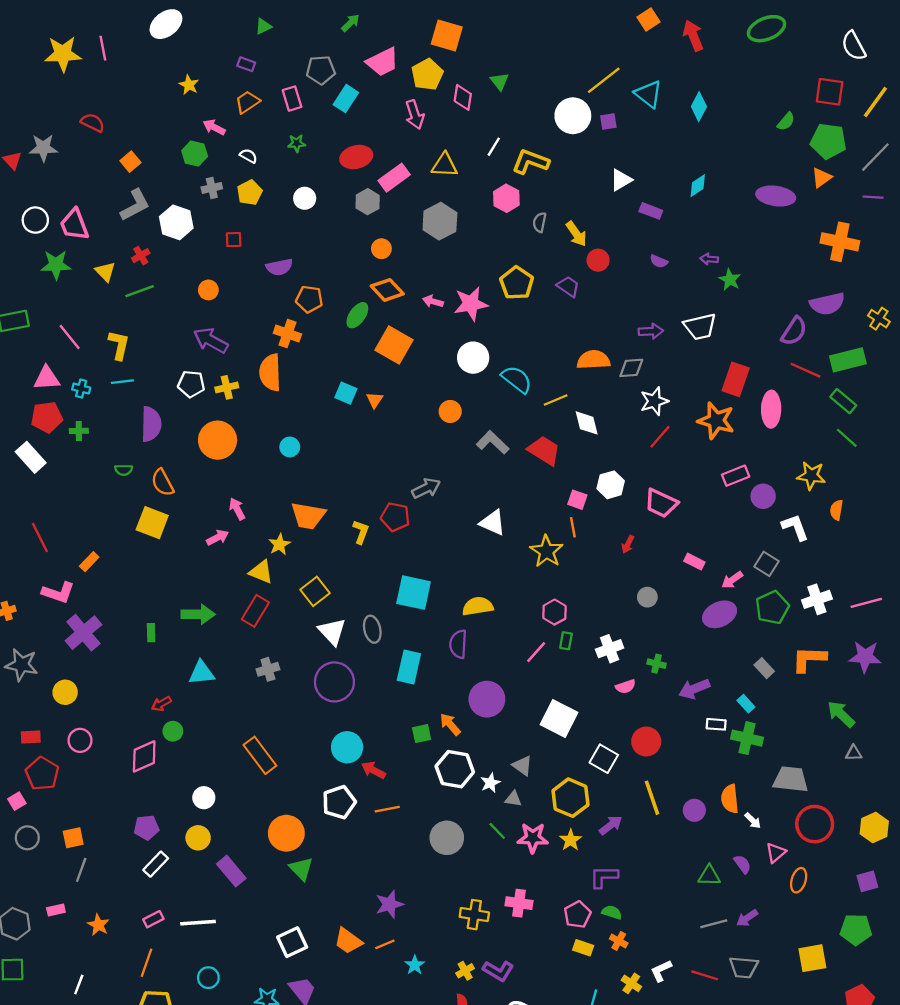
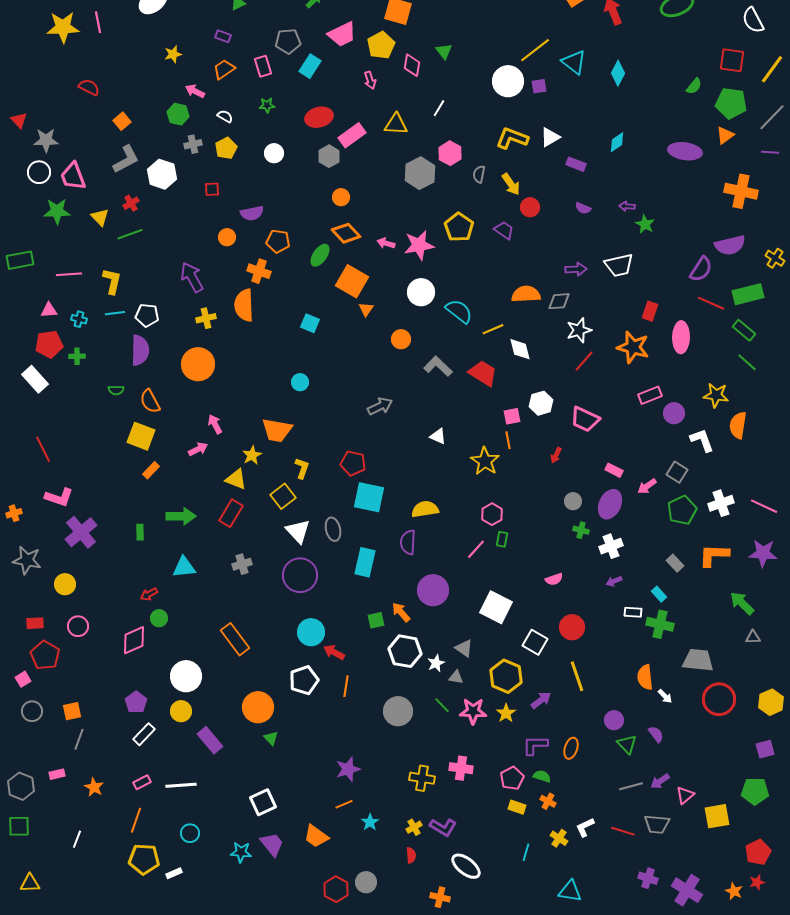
yellow star: (189, 85) -> (173, 54), turned 30
pink arrow: (415, 115) -> (370, 80), size x0.7
gray star: (43, 148) -> (46, 140), moved
yellow L-shape: (530, 162) -> (512, 138), moved
gray hexagon: (440, 221) -> (420, 173), moved
orange circle: (208, 290) -> (227, 237), moved
pink line: (70, 337) -> (69, 274), turned -55
purple arrow: (211, 340) -> (192, 277), turned 32
pink triangle: (47, 378) -> (49, 310), size x0.7
red rectangle: (736, 379) -> (650, 311), size x0.7
white pentagon: (191, 384) -> (147, 315), moved
orange triangle: (375, 400) -> (366, 309), moved
cyan circle: (290, 447) -> (300, 382), moved
pink square: (577, 500) -> (512, 416), turned -30
orange semicircle: (836, 510) -> (738, 425), size x1.5
red pentagon: (395, 517) -> (353, 463), moved
white triangle: (493, 523) -> (438, 436), size x0.7
yellow L-shape: (361, 532) -> (302, 468), moved
orange rectangle: (89, 562) -> (151, 470), moved
pink line: (866, 603) -> (764, 506), turned 40
purple ellipse: (720, 614) -> (610, 504), moved, turned -40
white cross: (610, 649) -> (611, 546), moved
green cross: (657, 664) -> (581, 530), moved
purple arrow: (694, 689) -> (614, 581), size x0.6
white circle: (204, 798) -> (186, 676), size x1.6
orange line: (387, 809) -> (346, 686), turned -70
purple circle: (694, 810) -> (614, 720), moved
purple pentagon: (146, 827) -> (136, 702), turned -30
pink triangle: (776, 853) -> (685, 795), moved
green triangle: (301, 869) -> (271, 738), size x0.7
green triangle: (709, 876) -> (627, 744), turned 45
orange ellipse: (799, 880) -> (571, 748), moved
orange trapezoid: (348, 941) -> (316, 836), moved

